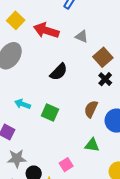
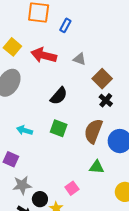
brown semicircle: (91, 109) -> (93, 131), size x1.4
green square: (50, 112) -> (59, 128), moved

